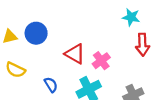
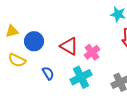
blue circle: (36, 33) -> (34, 41), moved

